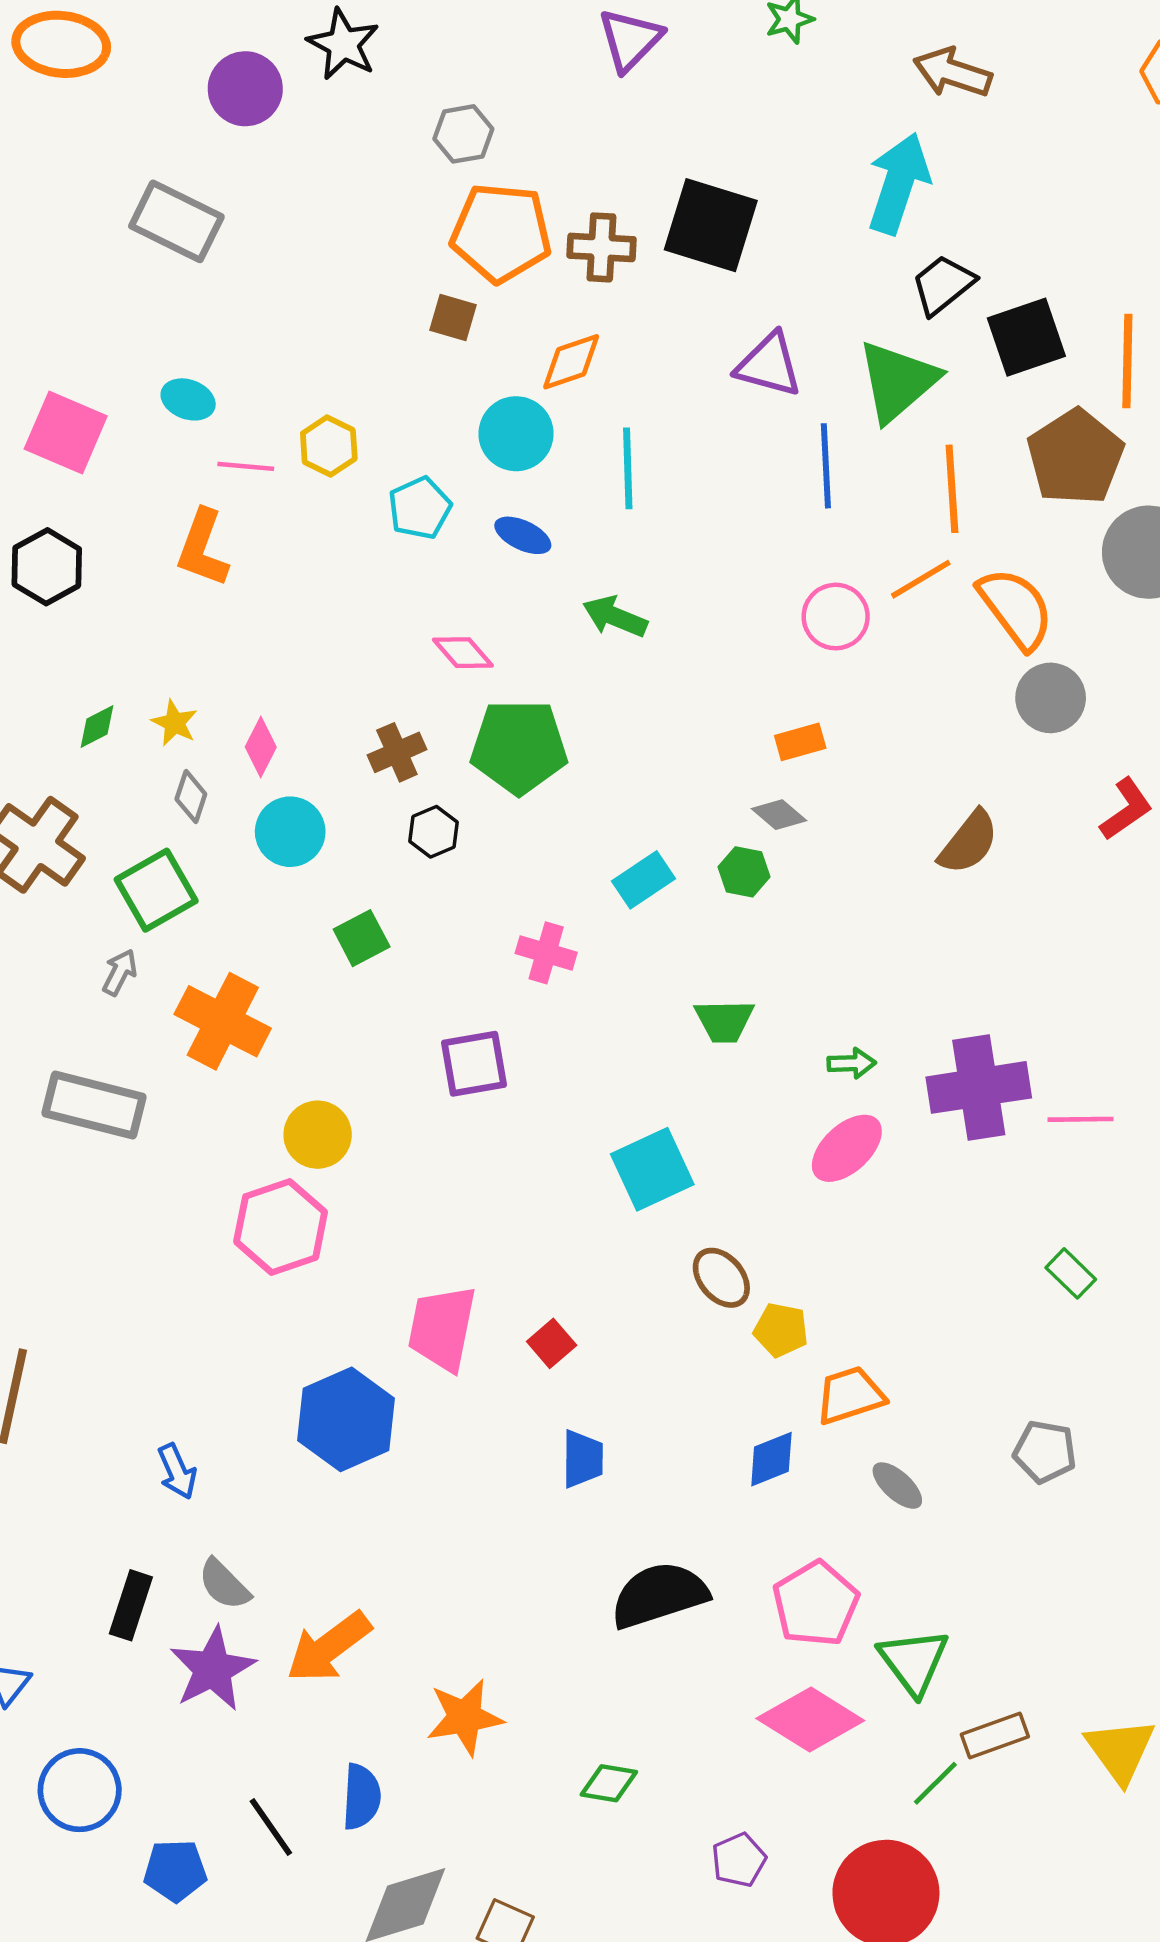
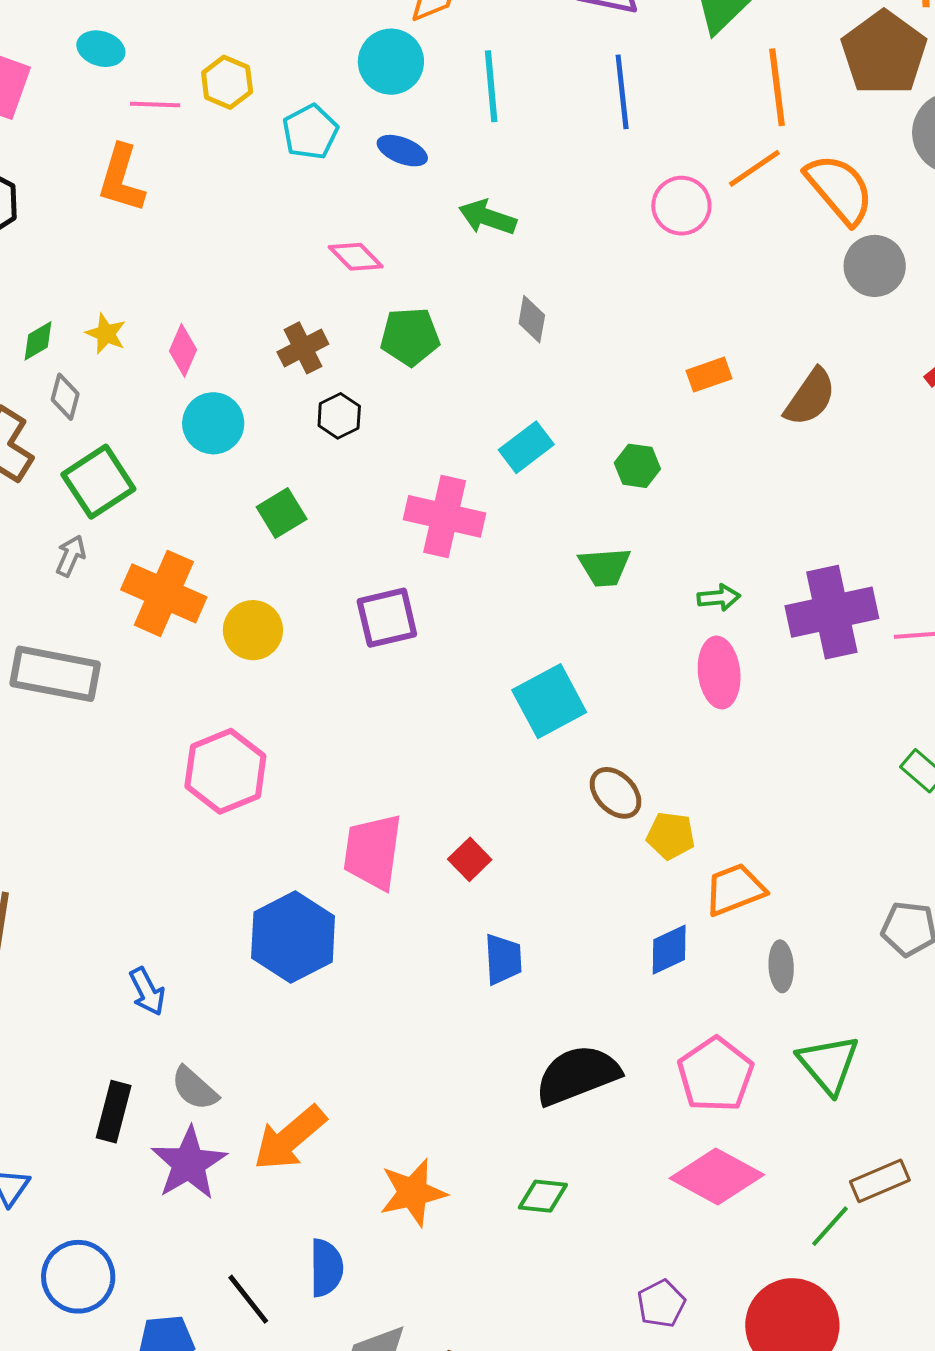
blue line: (826, 466) -> (622, 92), moved
orange rectangle: (800, 742) -> (709, 375), moved
green pentagon: (519, 747) -> (410, 337), size x0.7
gray diamond: (191, 797) -> (65, 397), moved
gray diamond: (779, 815) -> (532, 319), moved, turned 63
green hexagon: (744, 872) -> (637, 466), moved
pink cross: (546, 953) -> (445, 516), size x1.5
yellow circle: (318, 1135) -> (253, 630), moved
pink ellipse: (847, 1148) -> (719, 673), turned -50
gray ellipse: (897, 1486) -> (781, 966), turned 48
green triangle: (914, 1662) -> (828, 1064), moved
green diamond: (609, 1783) -> (543, 1196), moved

